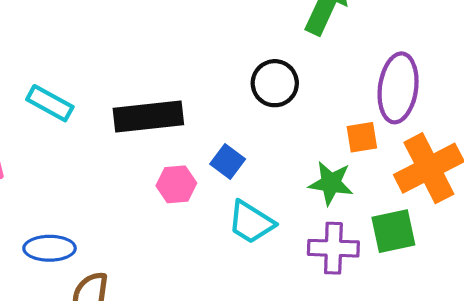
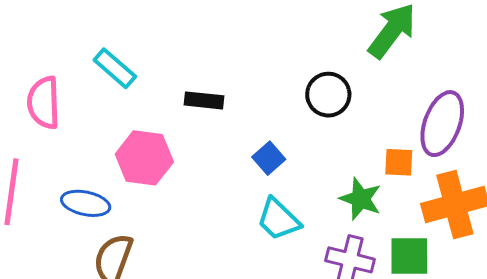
black rectangle: (148, 117) -> (204, 100), size x0.6
pink hexagon: (176, 184) -> (144, 158), moved, size x1.5

